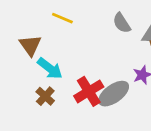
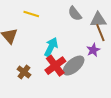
cyan arrow: (50, 68) -> (51, 47), moved, turned -96

